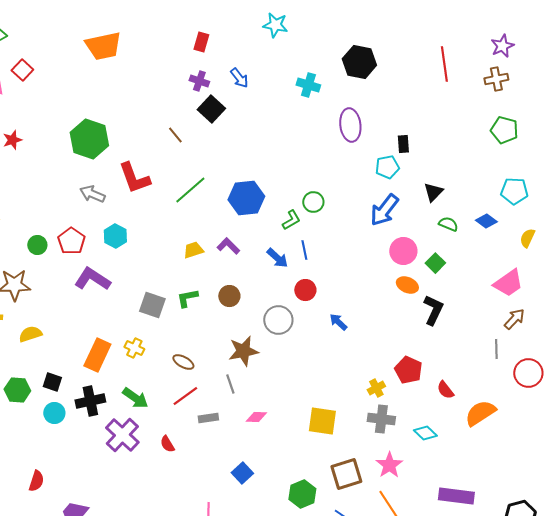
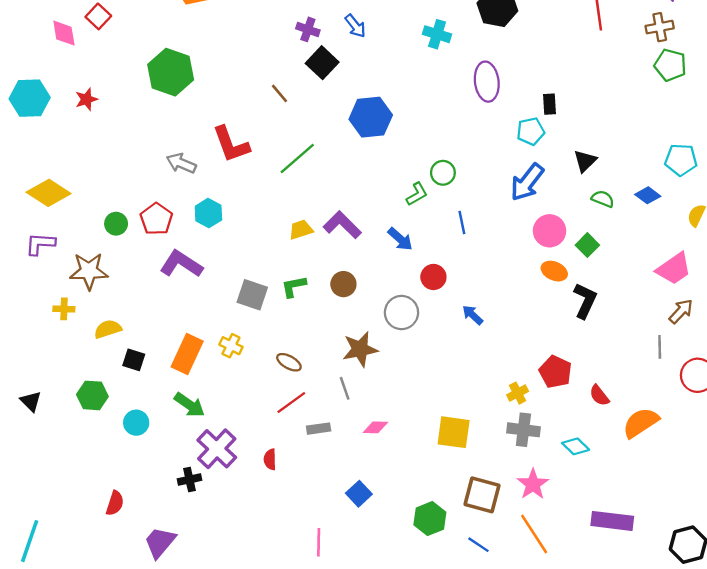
green pentagon: (504, 130) -> (670, 65), moved
green hexagon: (89, 139) -> (171, 72), moved
blue hexagon: (246, 198) -> (371, 117), moved
purple L-shape: (228, 246) -> (342, 225), size x1.4
blue line: (304, 250) -> (462, 223), moved
black square: (52, 382) -> (134, 360), moved
green arrow: (135, 398) -> (189, 405), moved
black cross: (90, 401) -> (189, 480), moved, size x0.7
red semicircle: (167, 444) -> (270, 459), turned 30
brown square: (346, 474) -> (482, 495), turned 32

